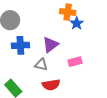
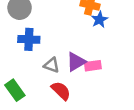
purple triangle: (50, 45) -> (76, 62), moved
red semicircle: (51, 85) -> (61, 91), turned -132

